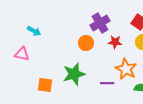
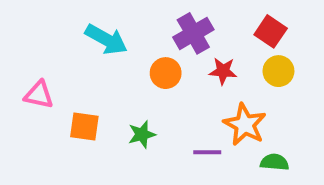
cyan arrow: (34, 31) -> (106, 39), moved, size x1.5
green star: (74, 74) -> (142, 134), size x0.6
orange square: (45, 85) -> (84, 127), moved

